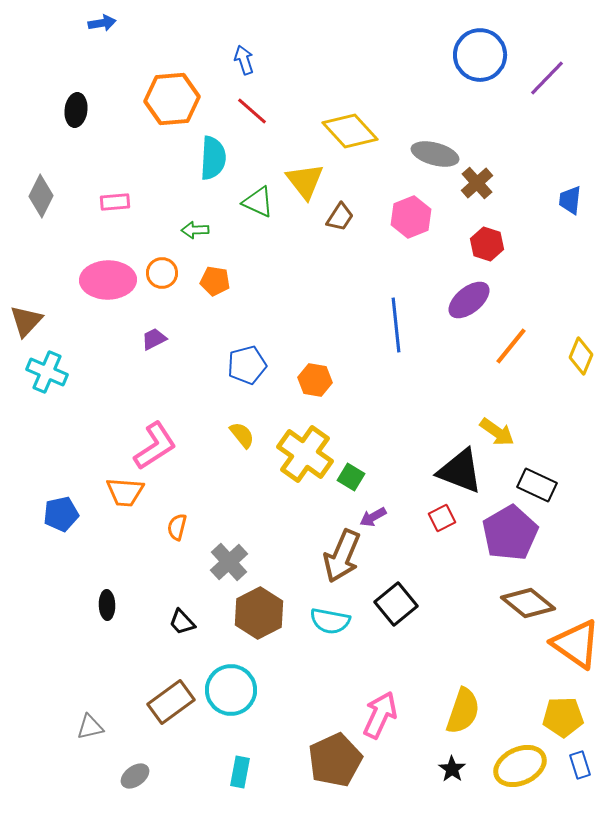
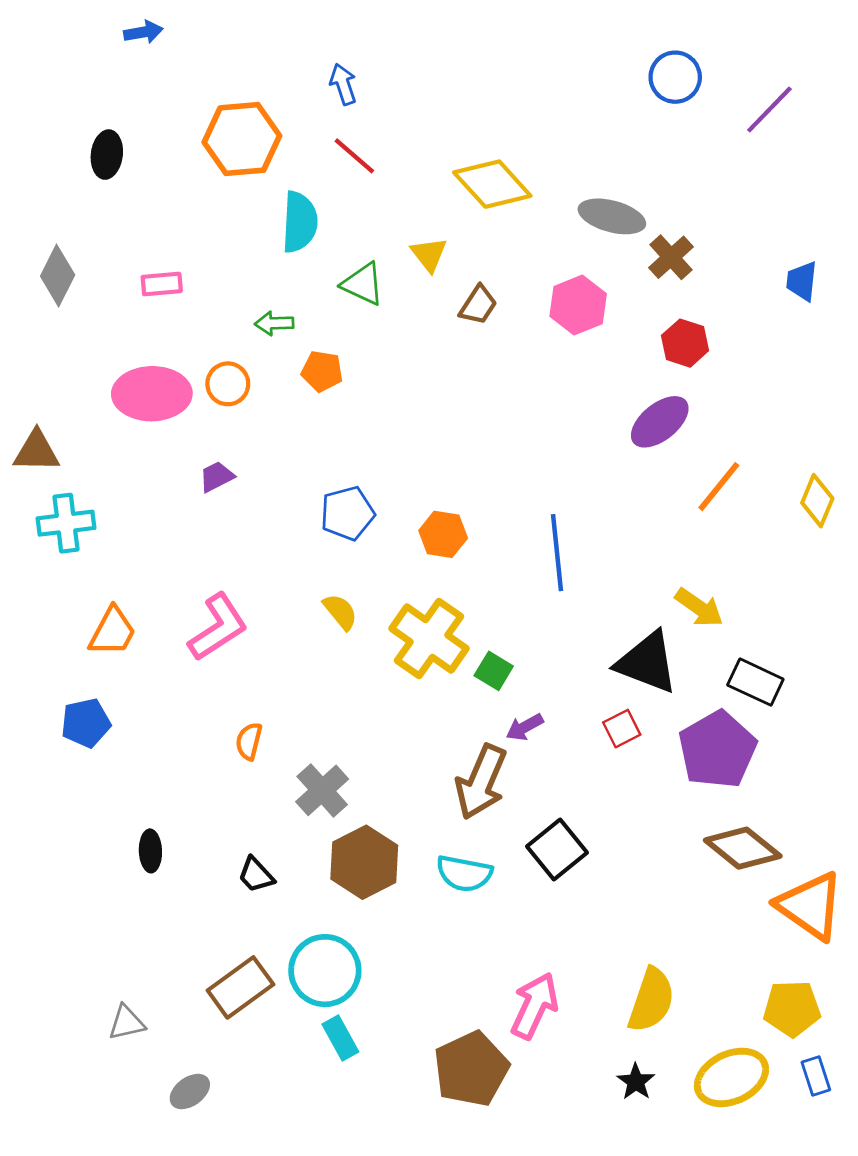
blue circle: (480, 55) -> (675, 77), size x0.7
yellow triangle: (305, 181) -> (429, 254), size x0.7
orange pentagon: (215, 281) -> (322, 371), moved
brown triangle: (26, 321) -> (36, 451), turned 48
blue line: (396, 325) -> (557, 553), moved
cyan cross: (47, 372) -> (66, 523), turned -30
orange trapezoid: (125, 492) -> (112, 631), moved, turned -66
cyan rectangle: (240, 772) -> (340, 1038), moved, turned -40

